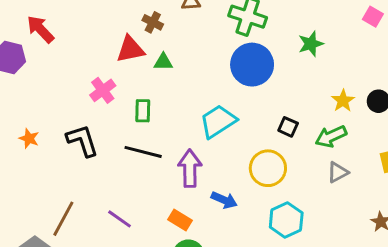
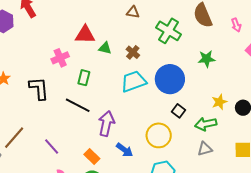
brown cross: (153, 22) -> (133, 52), moved
blue circle: (252, 65) -> (170, 79), moved
cyan trapezoid: (218, 121) -> (134, 81), moved

